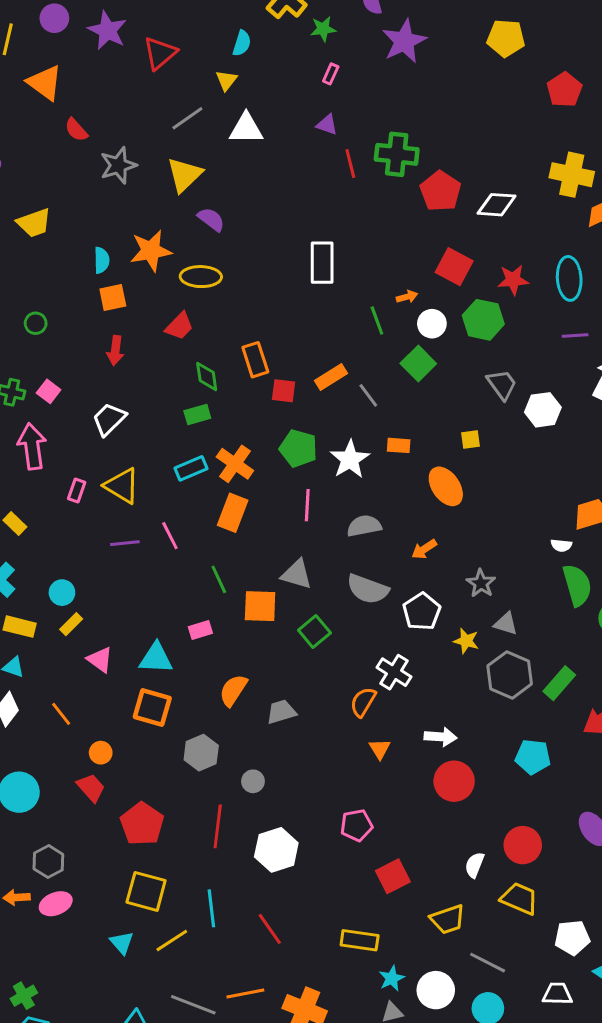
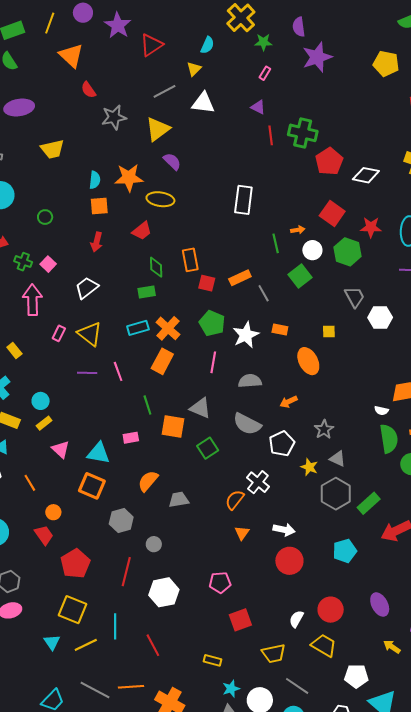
cyan pentagon: (533, 757) -> (345, 551), turned -30
yellow rectangle: (360, 940) -> (213, 660), size x0.7

